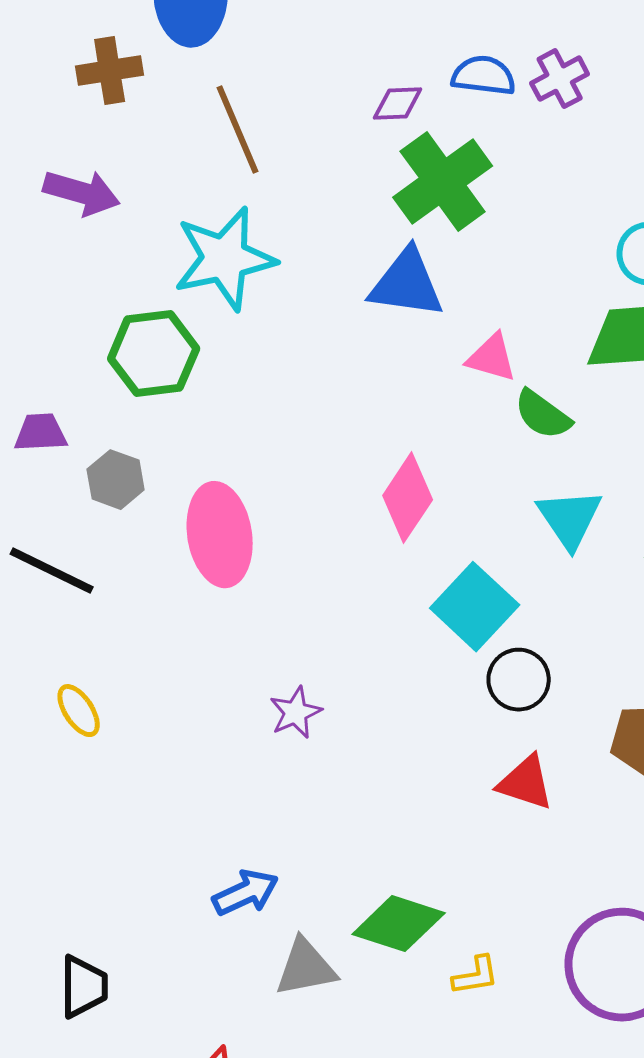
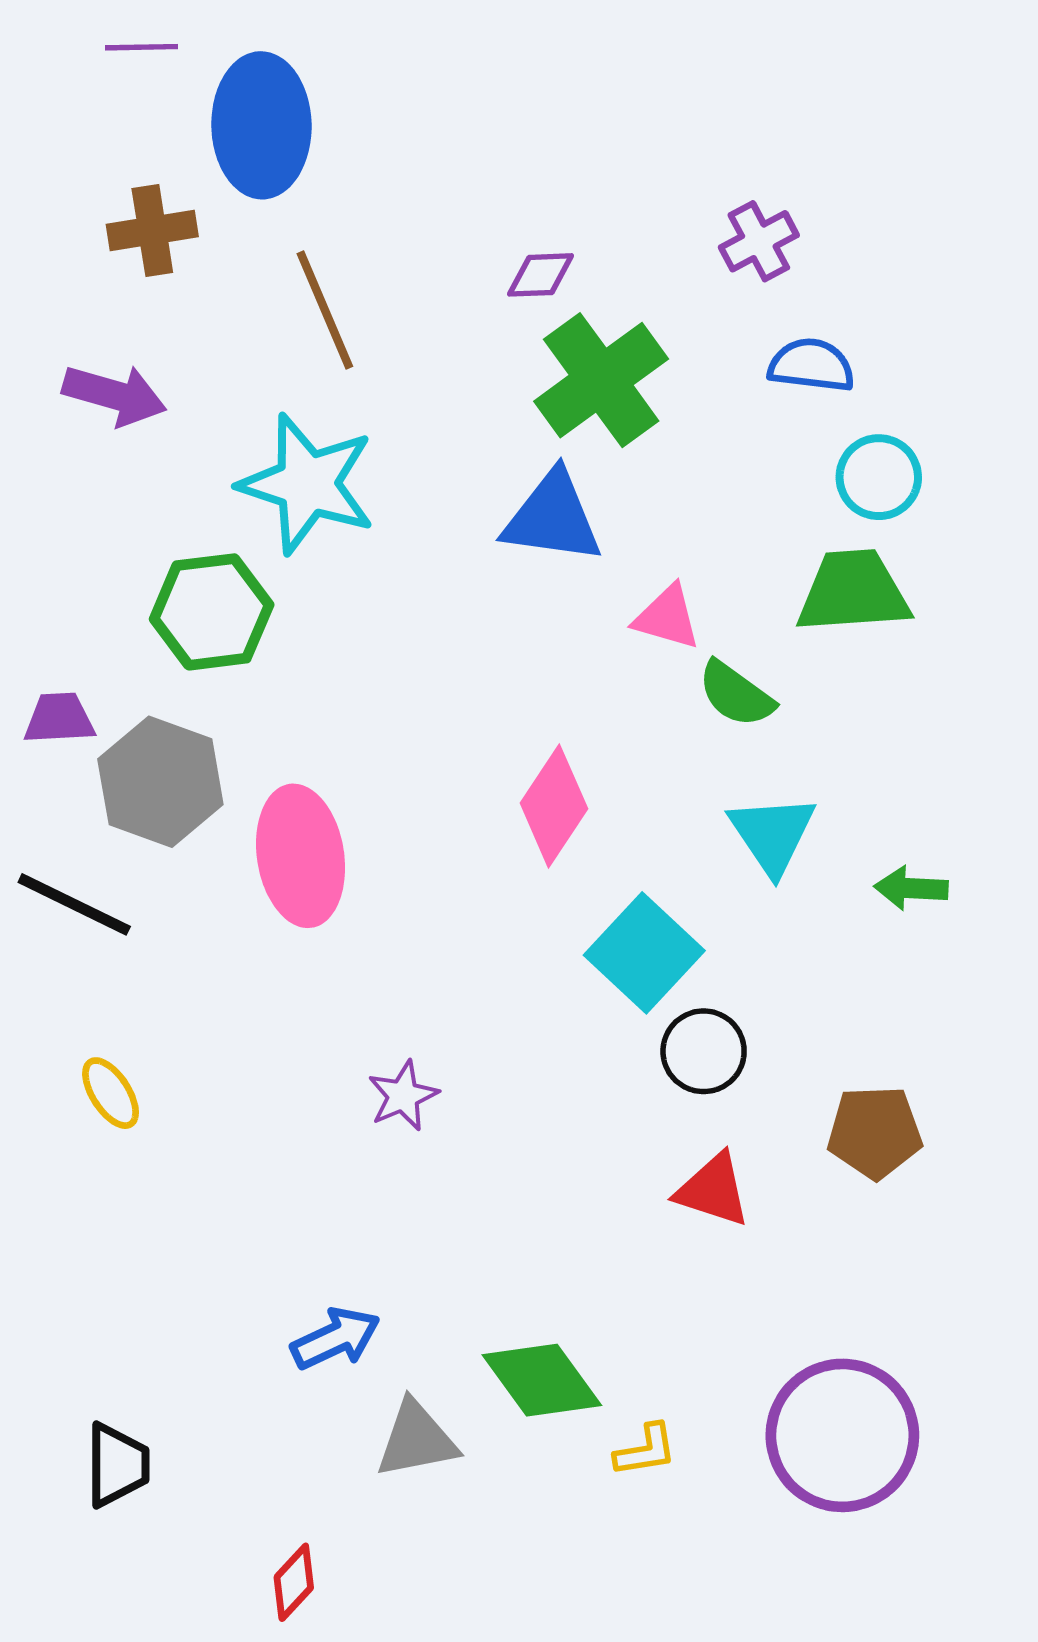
blue semicircle: (484, 76) -> (811, 365), moved
cyan star: (225, 259) -> (307, 484), turned 30
gray hexagon: (116, 480) -> (160, 782), size x1.6
green diamond: (399, 924) -> (542, 1380), turned 36

